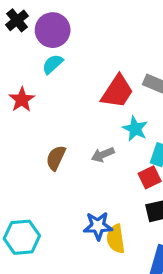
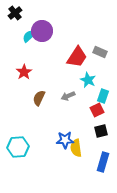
purple circle: (53, 30) -> (42, 31), moved
cyan semicircle: (53, 64) -> (29, 36), moved
red star: (22, 100) -> (24, 72), moved

